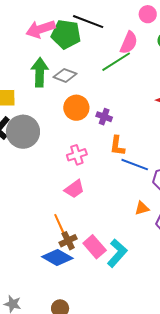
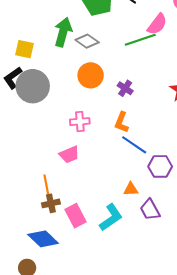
purple cross: (104, 117) -> (125, 88), moved
cyan L-shape: (117, 253) -> (111, 217), moved
blue diamond: (57, 257) -> (43, 239), moved

